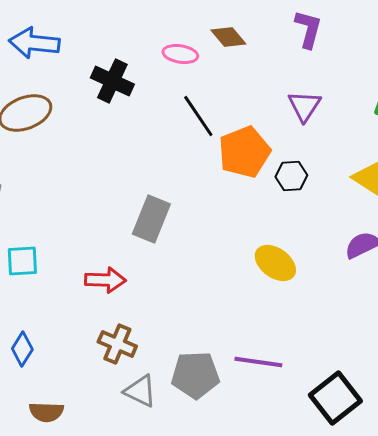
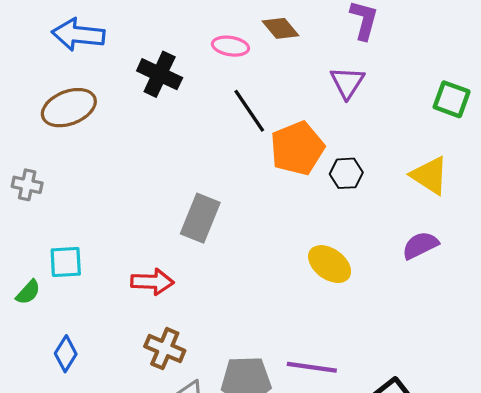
purple triangle: (304, 106) -> (347, 83), moved

